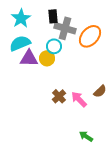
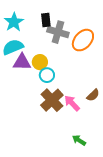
cyan circle: (54, 46) -> (47, 75), moved
brown cross: (59, 96) -> (52, 100), size x1.6

